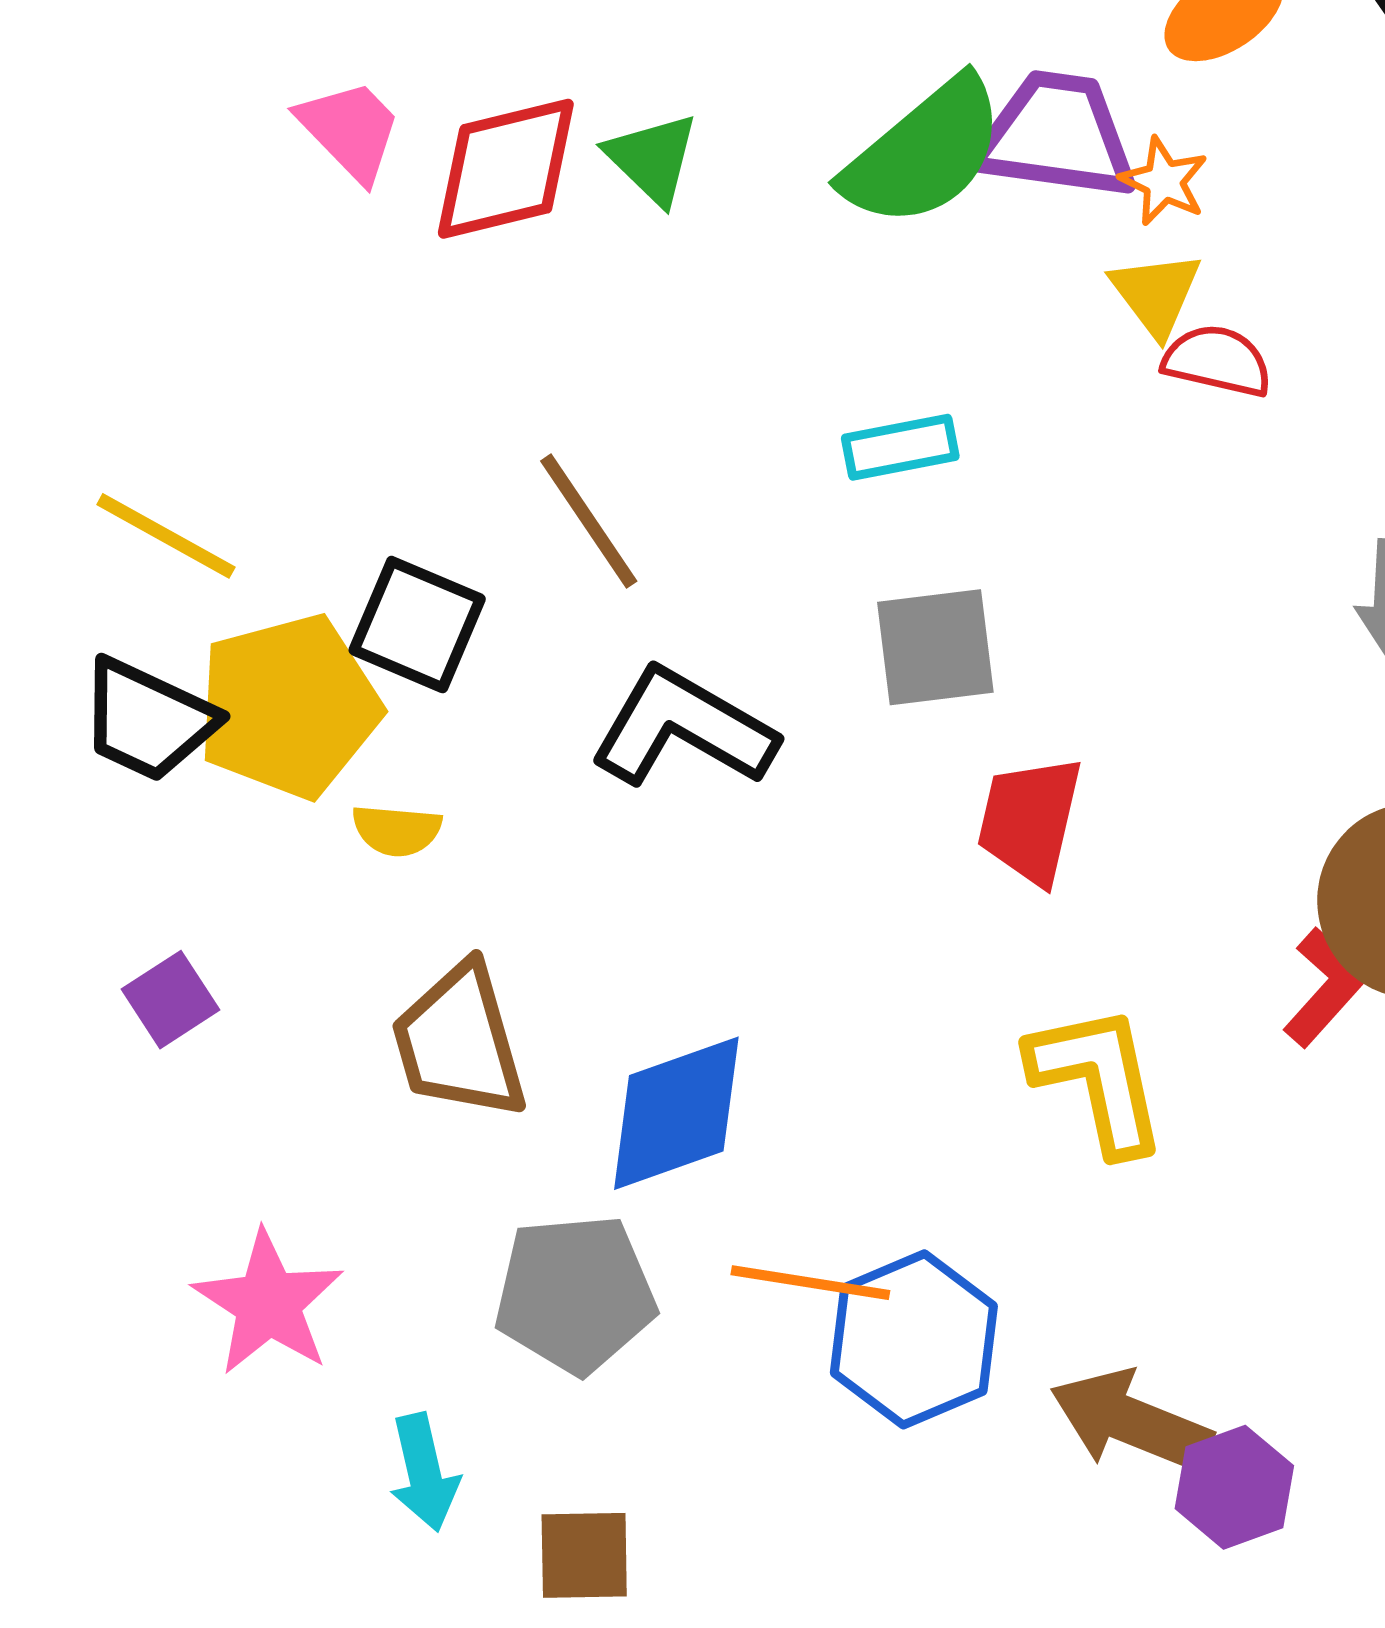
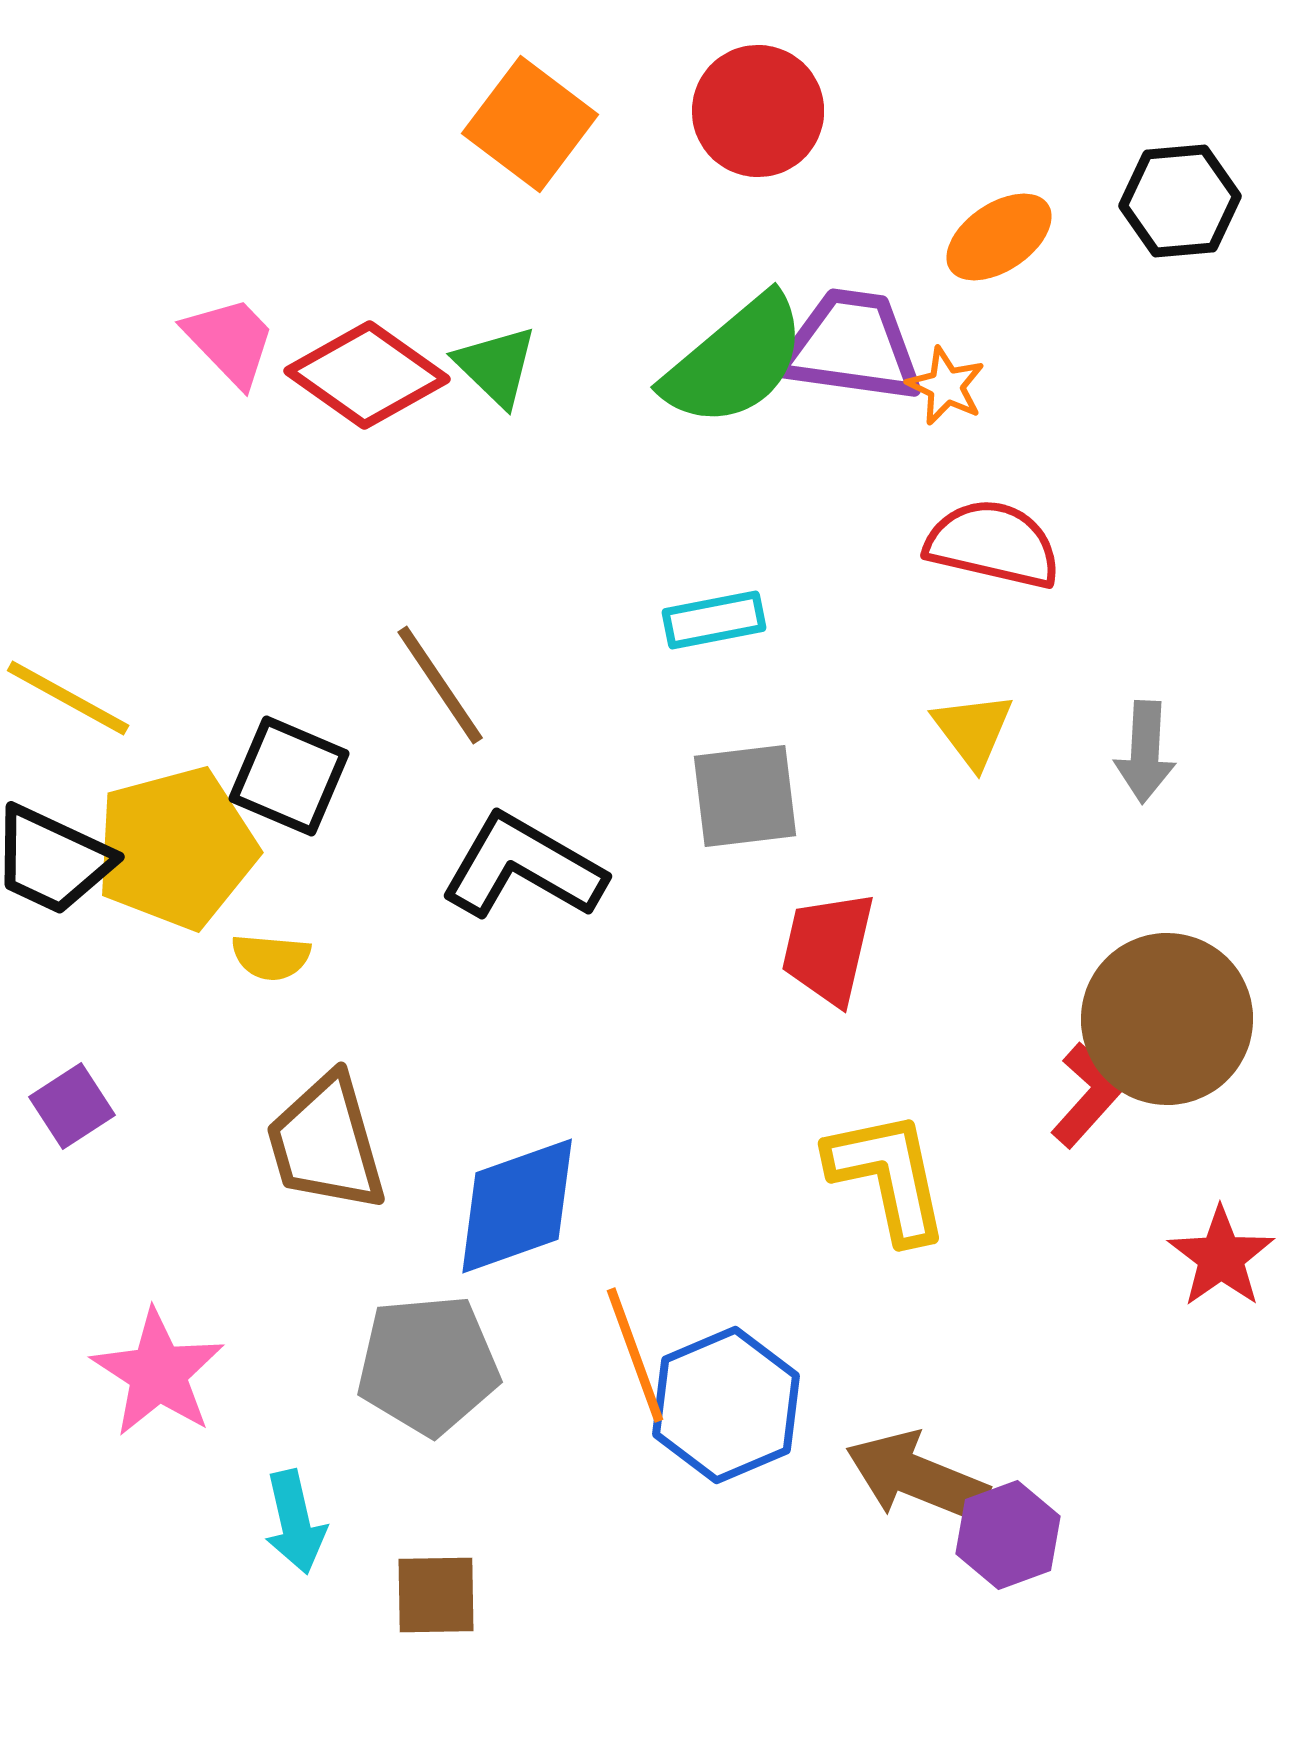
red diamond: (506, 169) -> (367, 375), turned 49
yellow triangle: (1156, 294) -> (973, 730), moved
red semicircle: (1217, 361) -> (993, 544), size x1.4
orange line: (810, 1283) -> (635, 1355), turned 61

